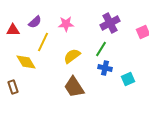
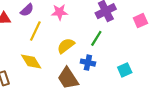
yellow diamond: (26, 62) -> (31, 62), moved
blue cross: (105, 68) -> (88, 63), moved

